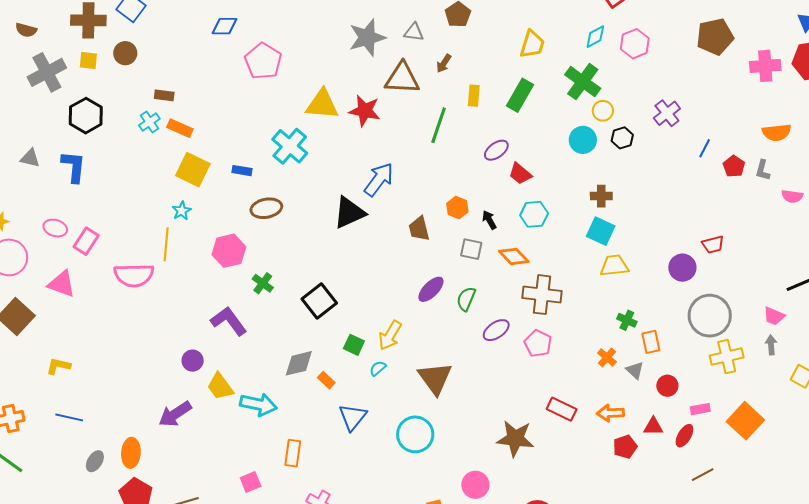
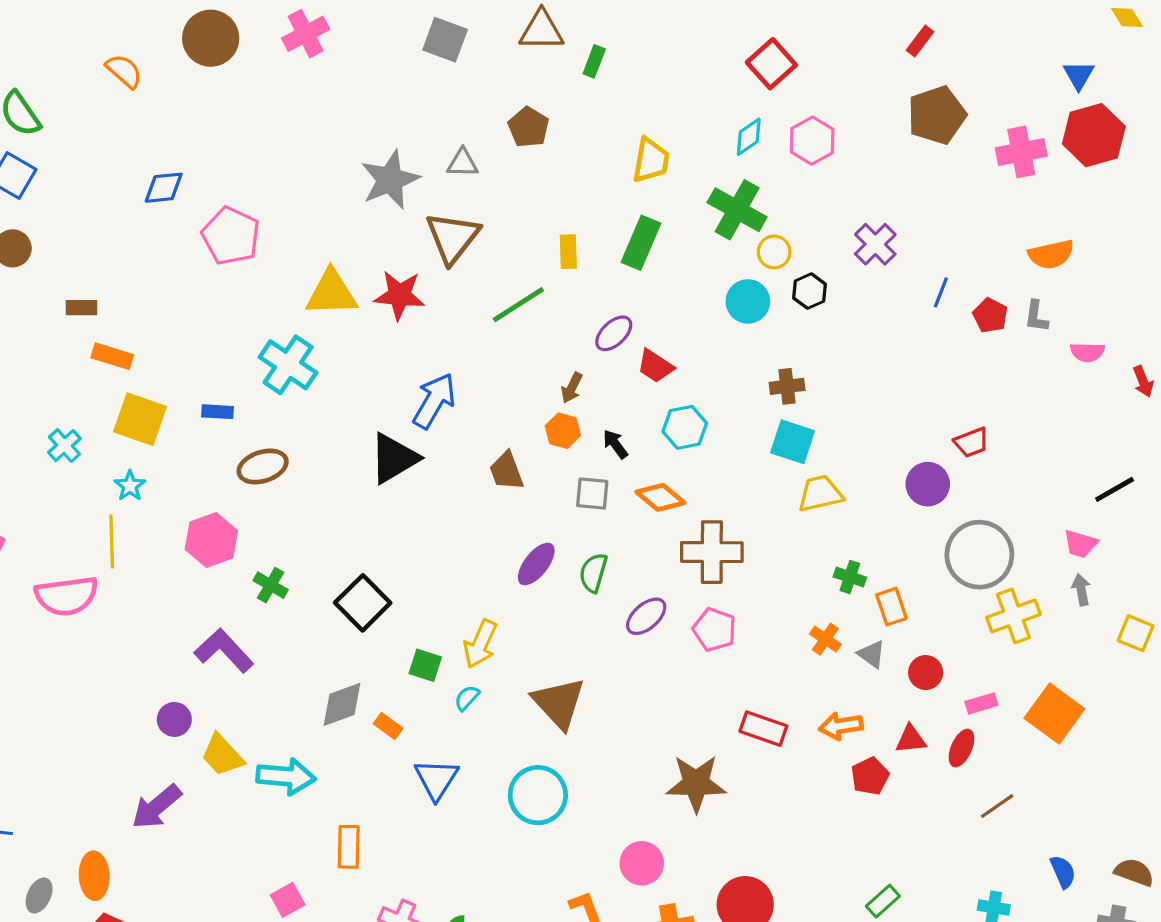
brown arrow: (444, 63) -> (572, 388), moved
brown triangle: (402, 78) -> (453, 237), turned -48
cyan cross: (149, 122) -> (64, 446), moved
green line: (439, 125) -> (518, 305), turned 45

